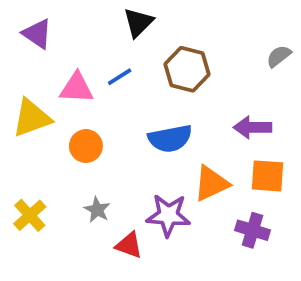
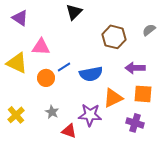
brown hexagon: (187, 69) -> (114, 37), moved
blue line: (120, 77) -> (64, 67), moved
yellow triangle: (32, 118) -> (17, 63), turned 45

